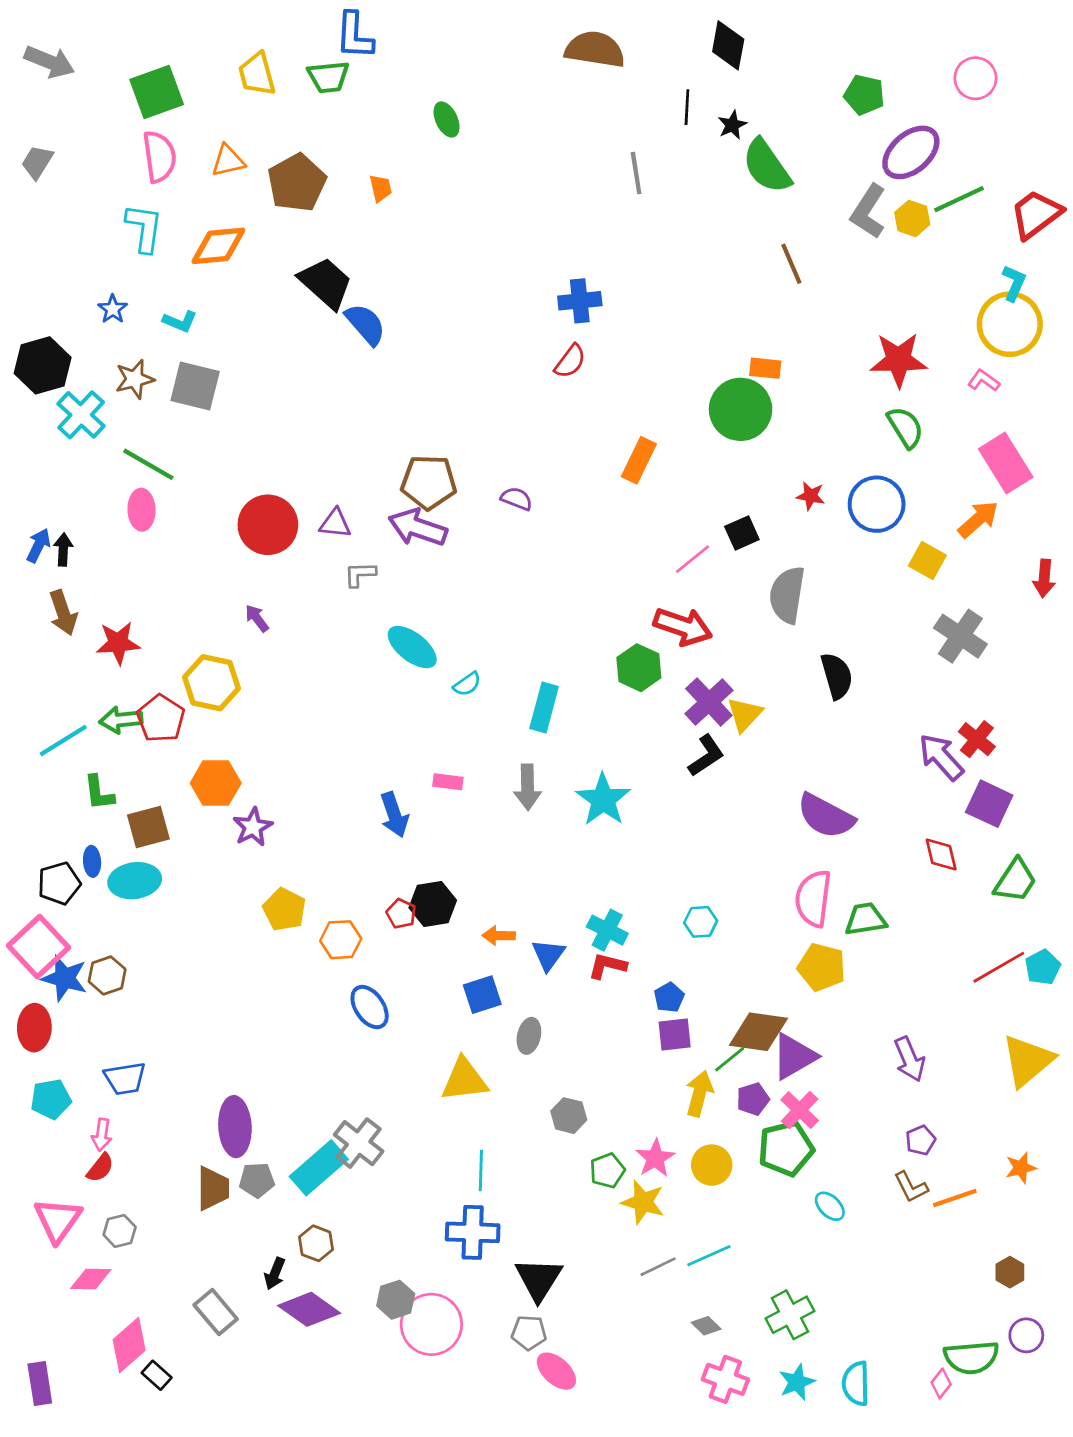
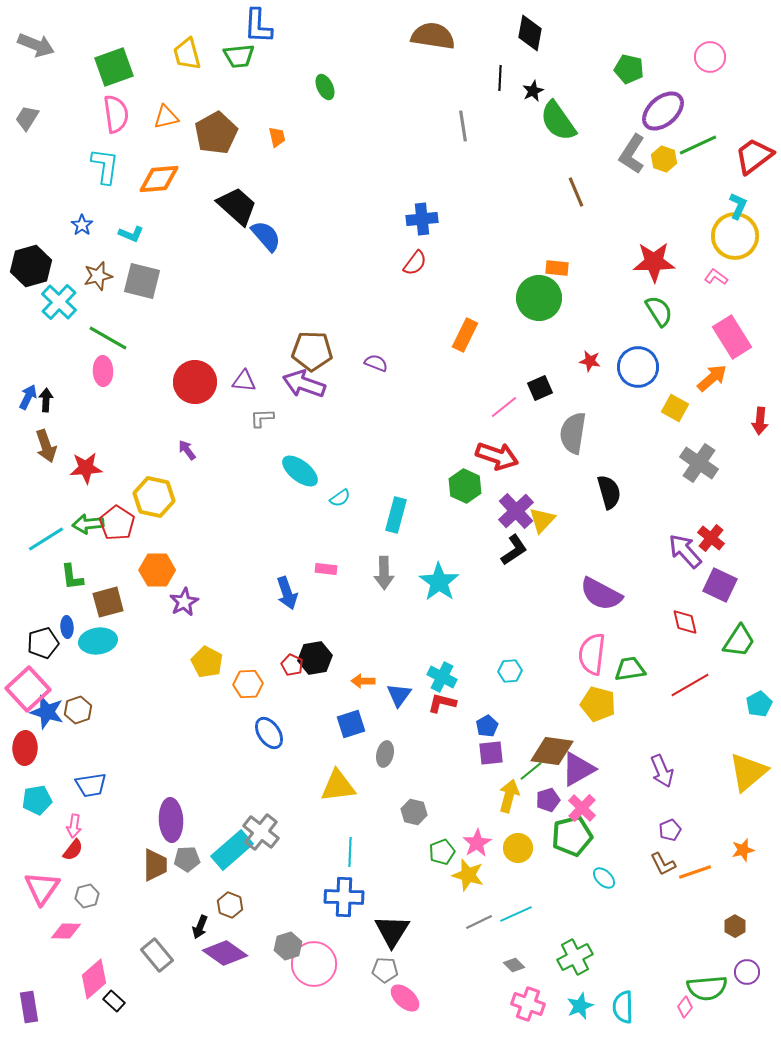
red line: (999, 967) -> (690, 685), moved

